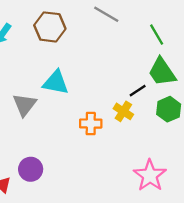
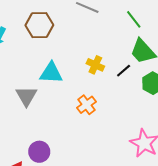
yellow cross: (123, 111) -> (95, 65), moved
orange cross: (91, 124) -> (86, 105), turned -30

